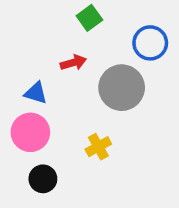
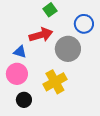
red arrow: (73, 63) -> (41, 35), size x1.6
yellow cross: (98, 147) -> (55, 82), size x1.6

